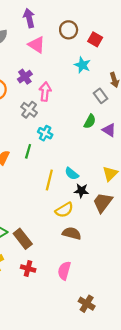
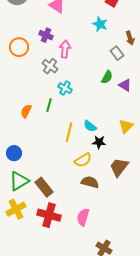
purple cross: (25, 77) -> (46, 35), turned -32
brown trapezoid: (103, 202) -> (119, 167), moved
red cross: (28, 269) -> (49, 215), size x1.6

